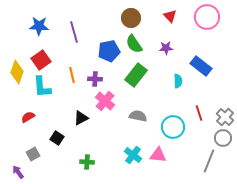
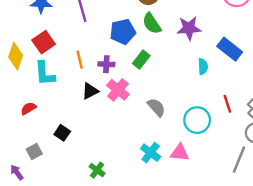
purple star: (166, 48) -> (189, 28), size x1.5
green rectangle: (136, 75) -> (141, 60), moved, size x0.7
gray semicircle: (138, 116) -> (156, 107), turned 36
black triangle: (81, 118) -> (90, 91), moved
green cross: (87, 162) -> (97, 170), moved, turned 32

